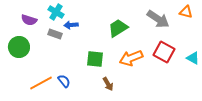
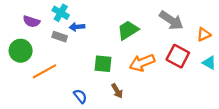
orange triangle: (186, 12) -> (204, 34), moved, turned -40
blue semicircle: (64, 81) -> (80, 96), moved
orange line: (41, 83) -> (44, 71), moved

